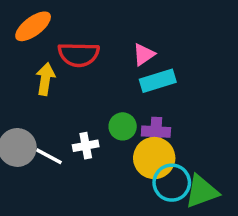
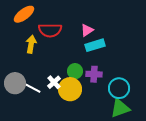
white cross: (86, 146) -> (54, 82), turned -32
yellow circle: (154, 158) -> (70, 89), moved
cyan circle: (172, 183) -> (119, 88), moved

